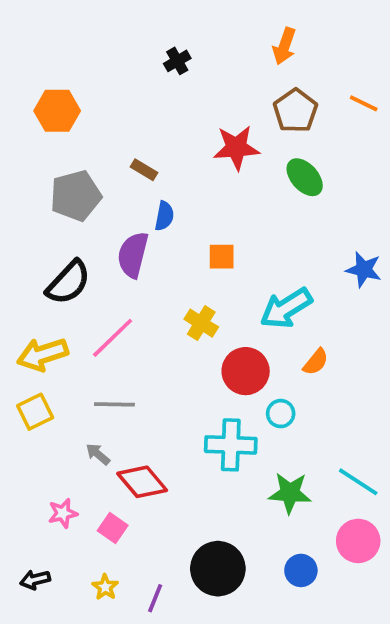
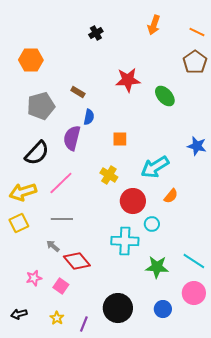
orange line: (364, 103) -> (197, 32), moved
brown pentagon: (295, 111) -> (195, 62), moved

